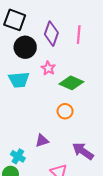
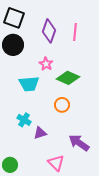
black circle: (25, 47) -> (13, 45), moved
cyan trapezoid: (19, 80) -> (29, 84), moved
cyan cross: (18, 156) -> (24, 120), moved

